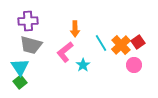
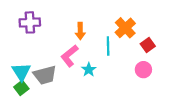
cyan line: (101, 43) -> (108, 46), turned 30
gray trapezoid: (31, 45) -> (45, 75), moved, turned -30
orange cross: (121, 45) -> (125, 28), moved

